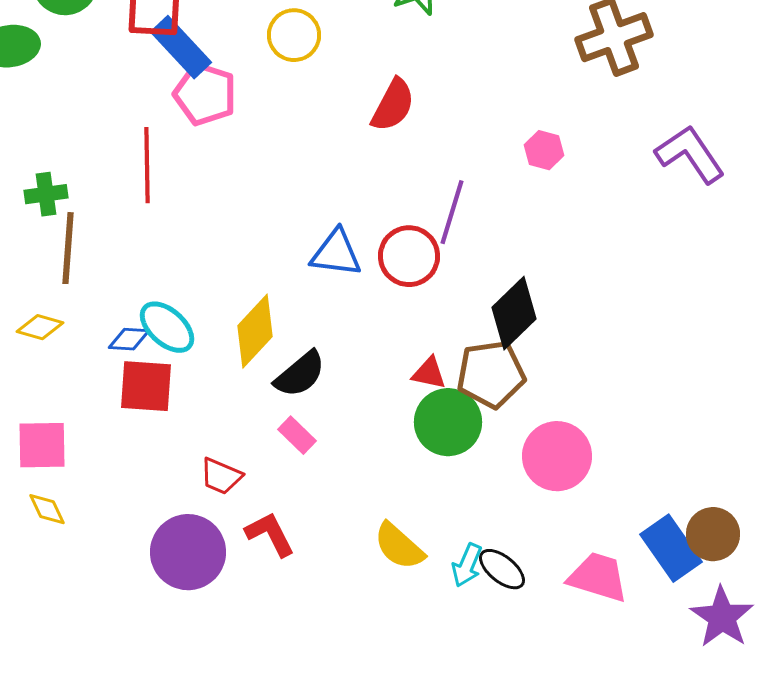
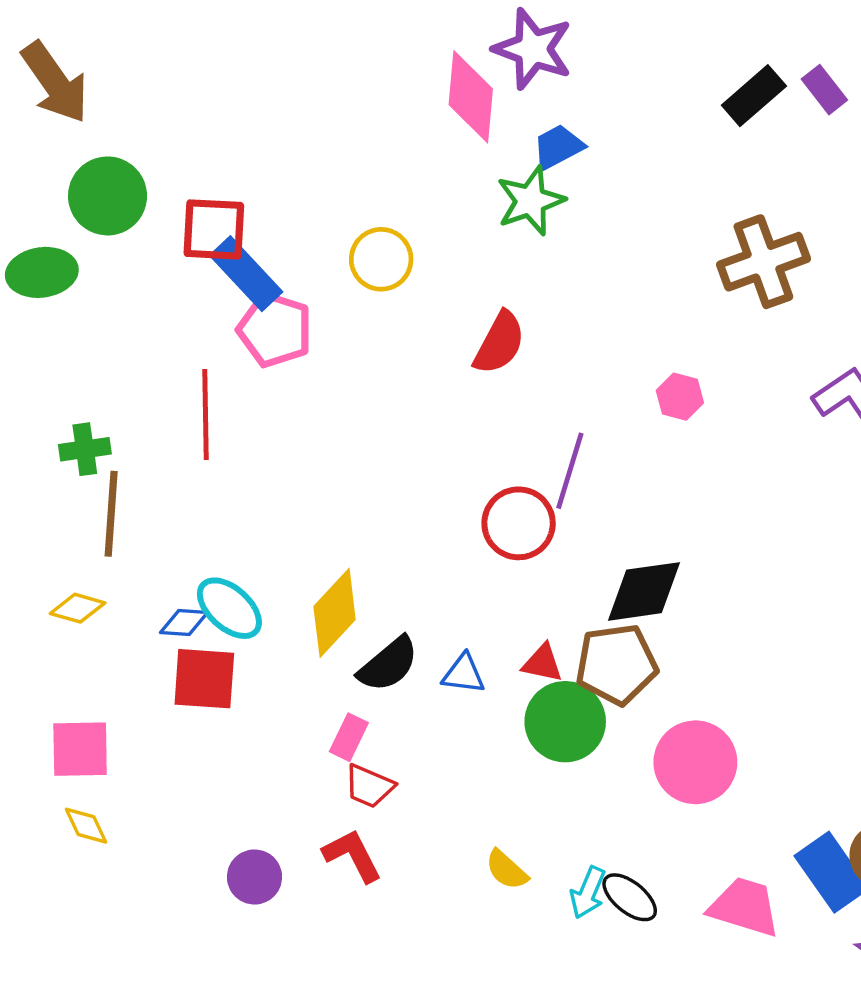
blue triangle: (336, 253) -> (464, 674), moved, size x0.7
black diamond: (514, 313) -> (644, 591), turned 36
pink rectangle: (297, 435) -> (349, 737), moved, turned 72
red trapezoid: (221, 476) -> (369, 786), moved
yellow semicircle: (399, 546) -> (507, 870), size x0.7
purple circle: (188, 552) -> (254, 877), size x0.6

